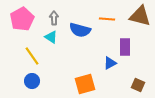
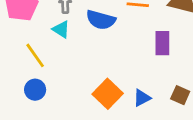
blue triangle: (110, 63) -> (142, 98), moved
orange square: (85, 84) -> (108, 94), turned -30

